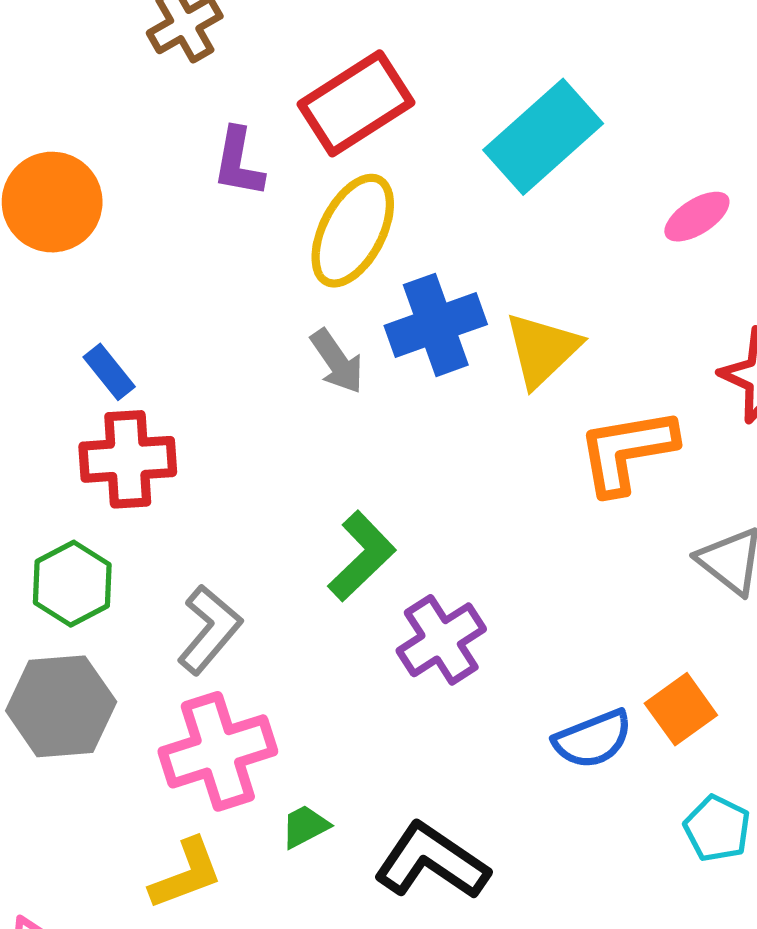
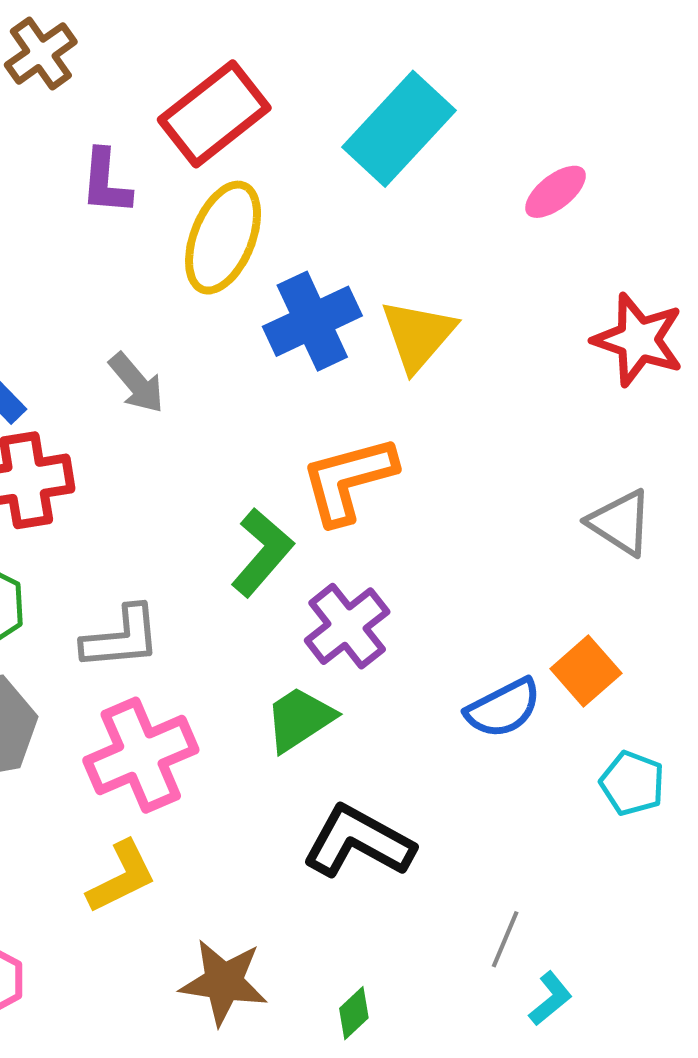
gray arrow: (337, 361) -> (137, 383), moved
orange L-shape: (627, 451) -> (348, 480), moved
gray L-shape: (209, 630) -> (121, 638), turned 50
green trapezoid: (305, 826) -> (300, 719), moved, size x1.5

